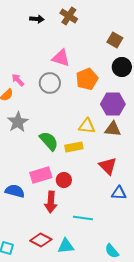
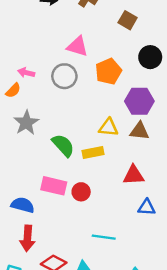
brown square: (115, 40) -> (128, 20), moved
pink arrow: (18, 80) -> (26, 73), turned -32
red triangle: (108, 166) -> (134, 175), turned -48
pink rectangle: (41, 175) -> (54, 186), turned 30
red arrow: (51, 202) -> (27, 238), moved

